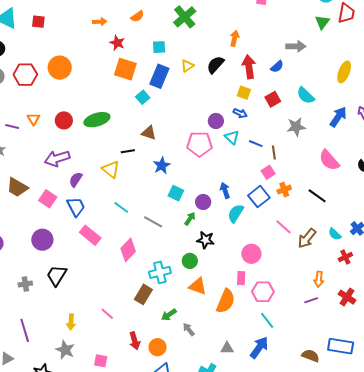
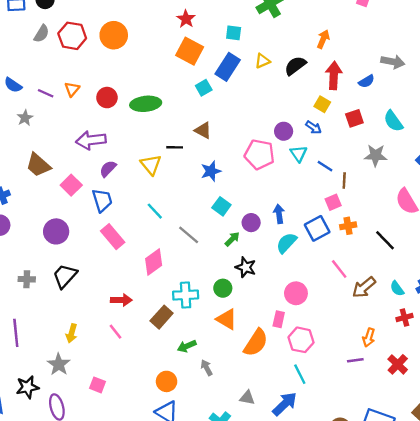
red arrow: (135, 341) -> (121, 300), moved, turned -84

